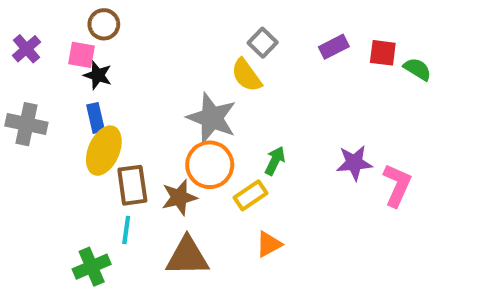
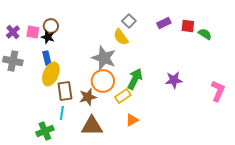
brown circle: (104, 24) -> (51, 26), moved
purple cross: (26, 49) -> (13, 32), moved
pink square: (81, 55) -> (33, 32), moved
green arrow: (275, 161) -> (135, 79), size x1.5
pink L-shape: (397, 185) -> (218, 91), moved

